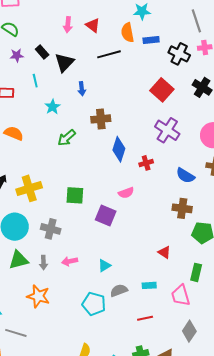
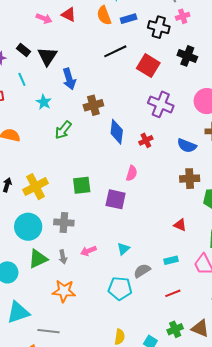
pink arrow: (68, 25) -> (44, 18), turned -63
black line: (109, 54) -> (115, 51), moved
blue arrow: (82, 89) -> (69, 79), size x1.5
pink semicircle: (126, 193) -> (132, 173), turned -42

